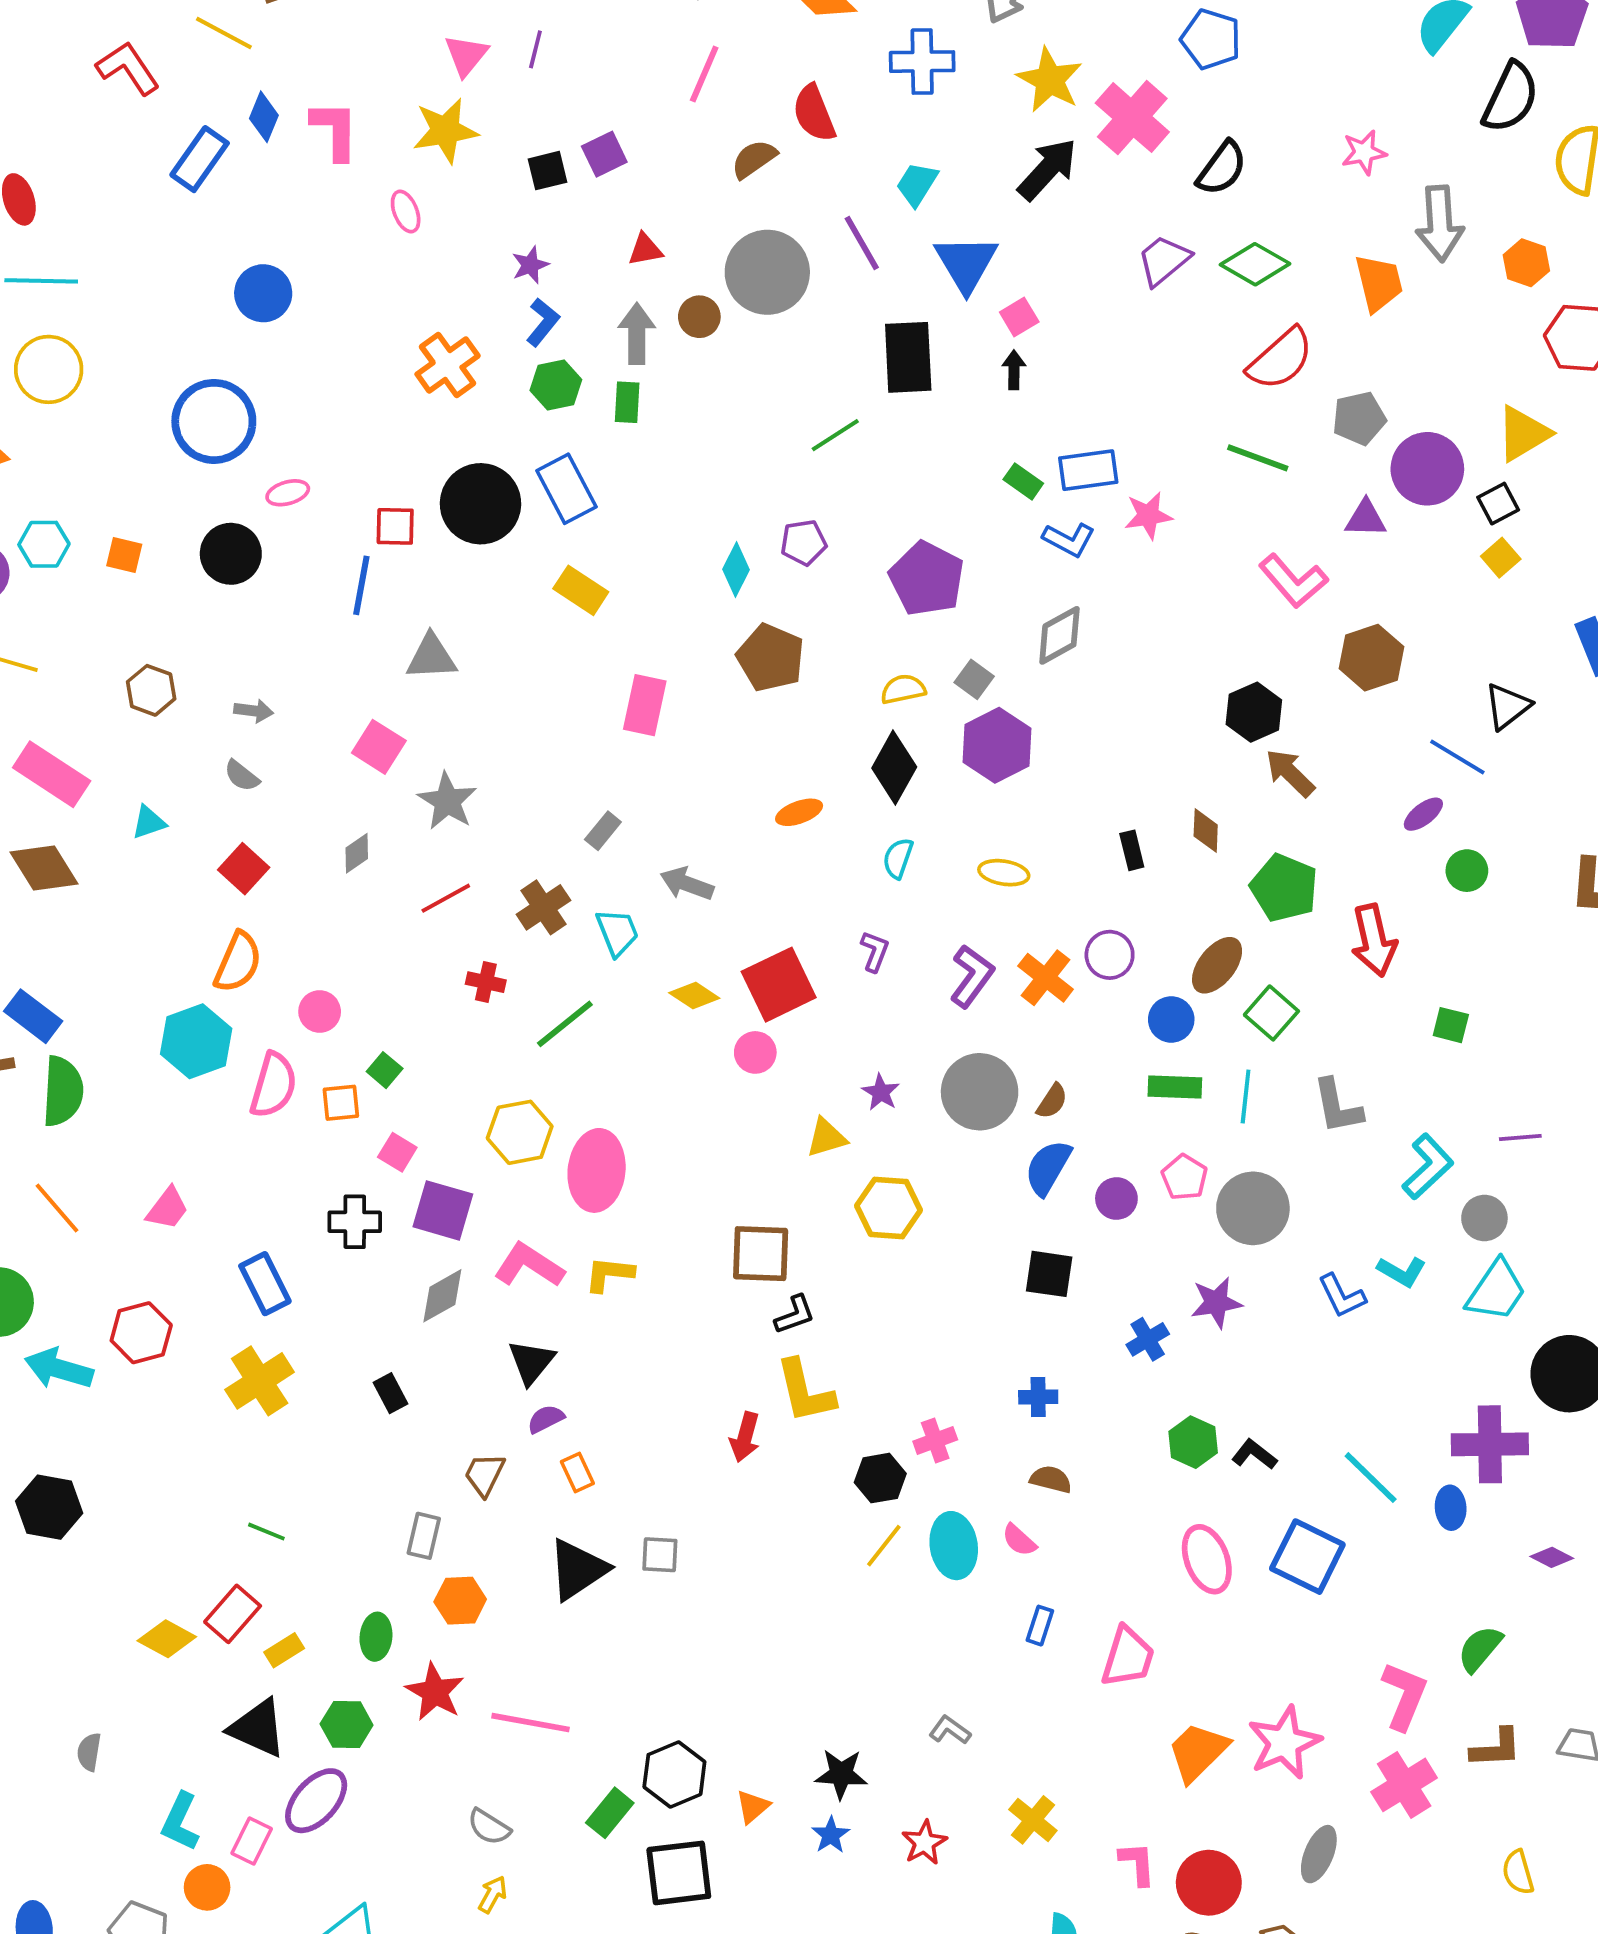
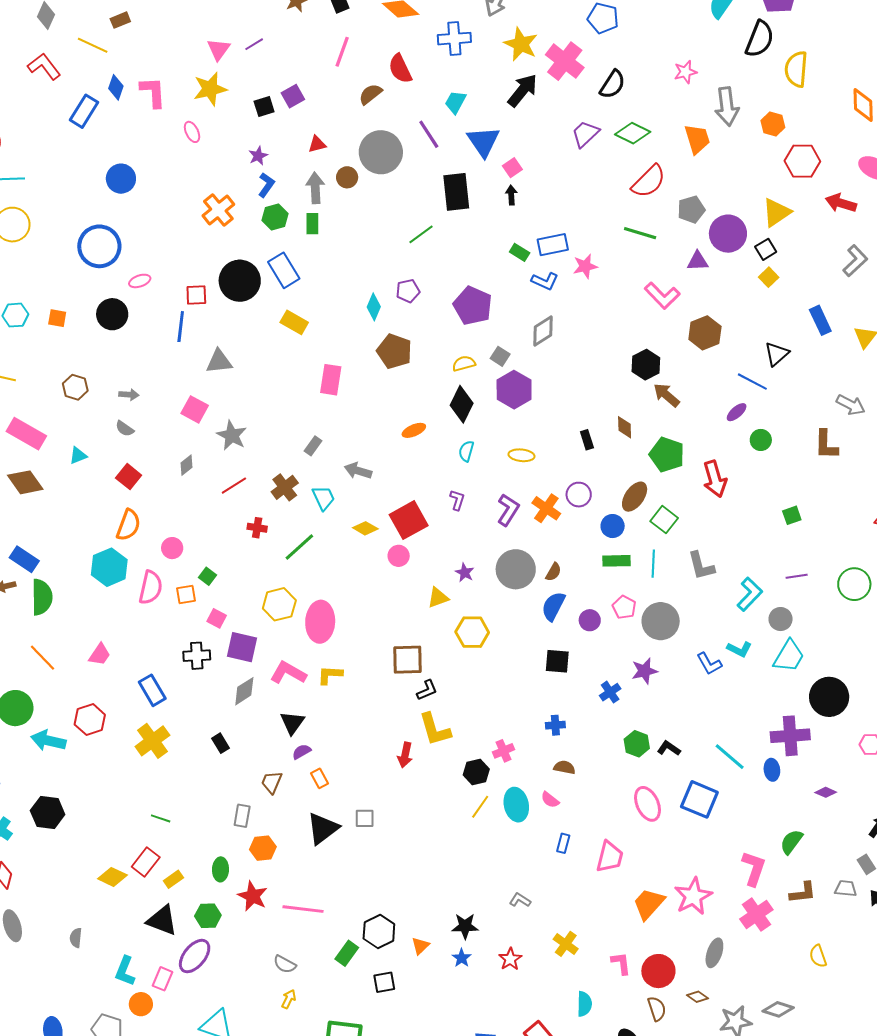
purple line: (535, 49) -> (254, 44), turned 48
green square: (1451, 1025) -> (792, 515), moved, turned -30
black square: (679, 1873) -> (384, 982), size x0.6

